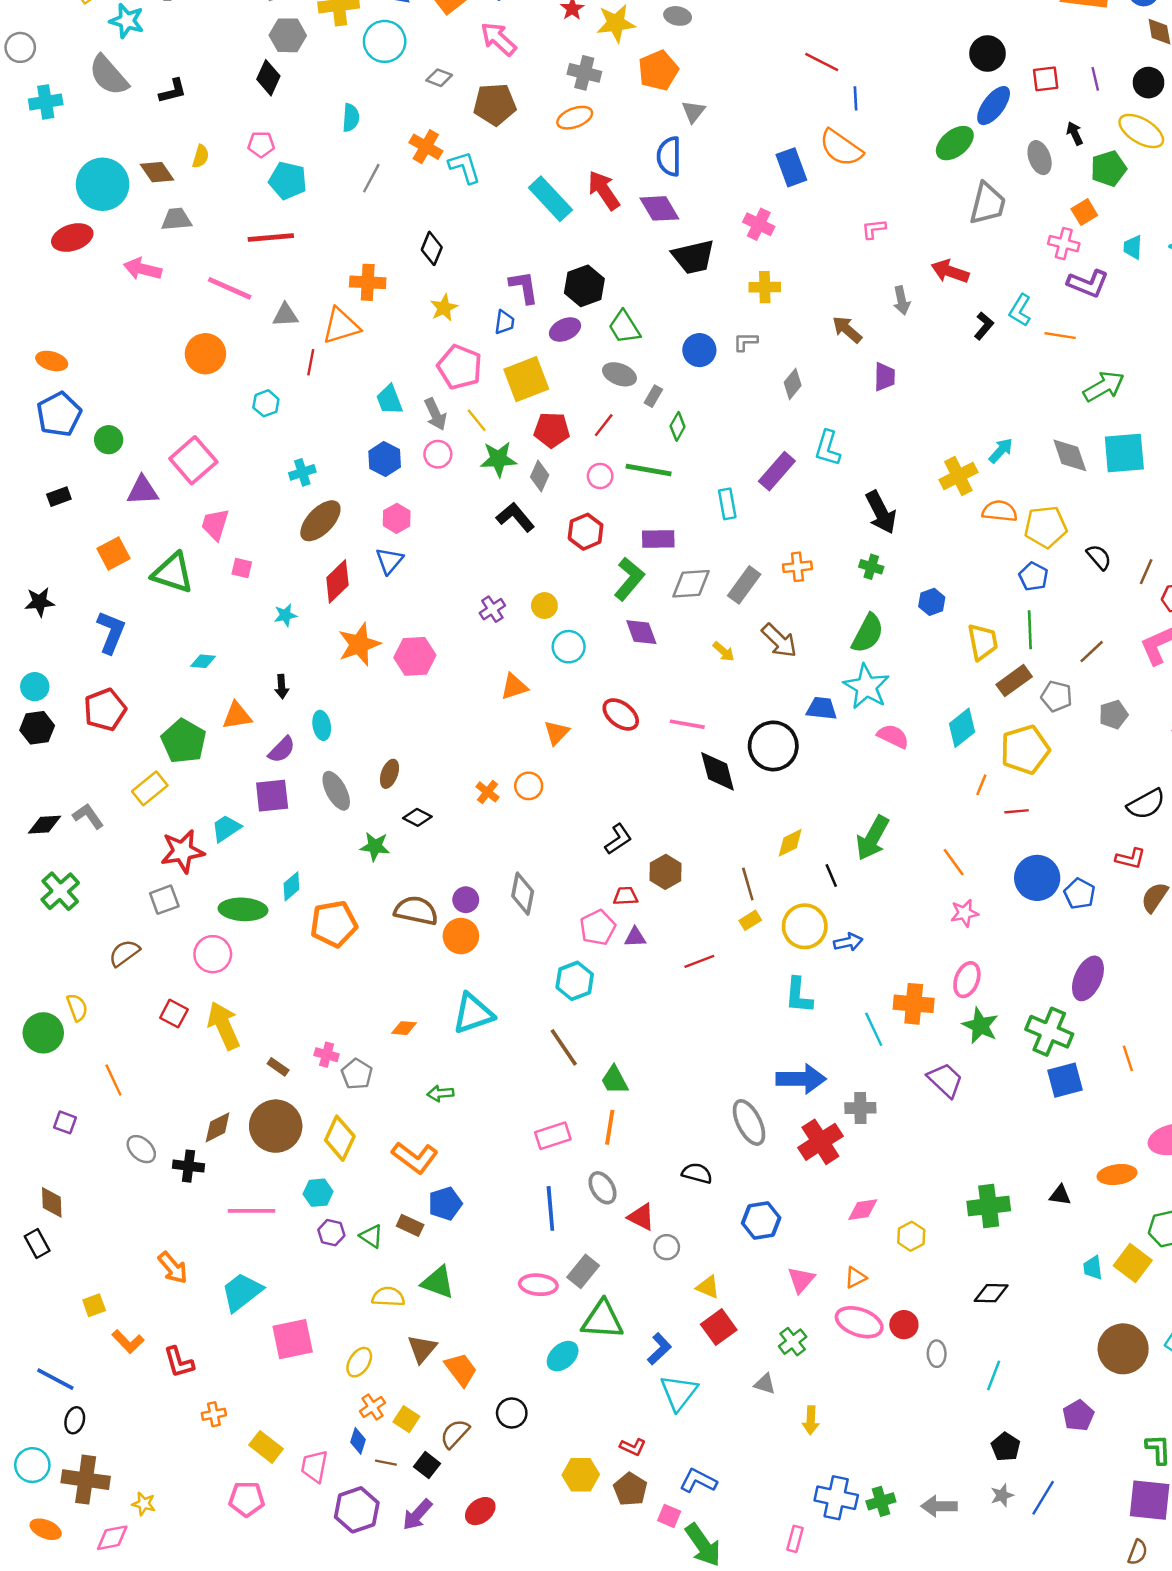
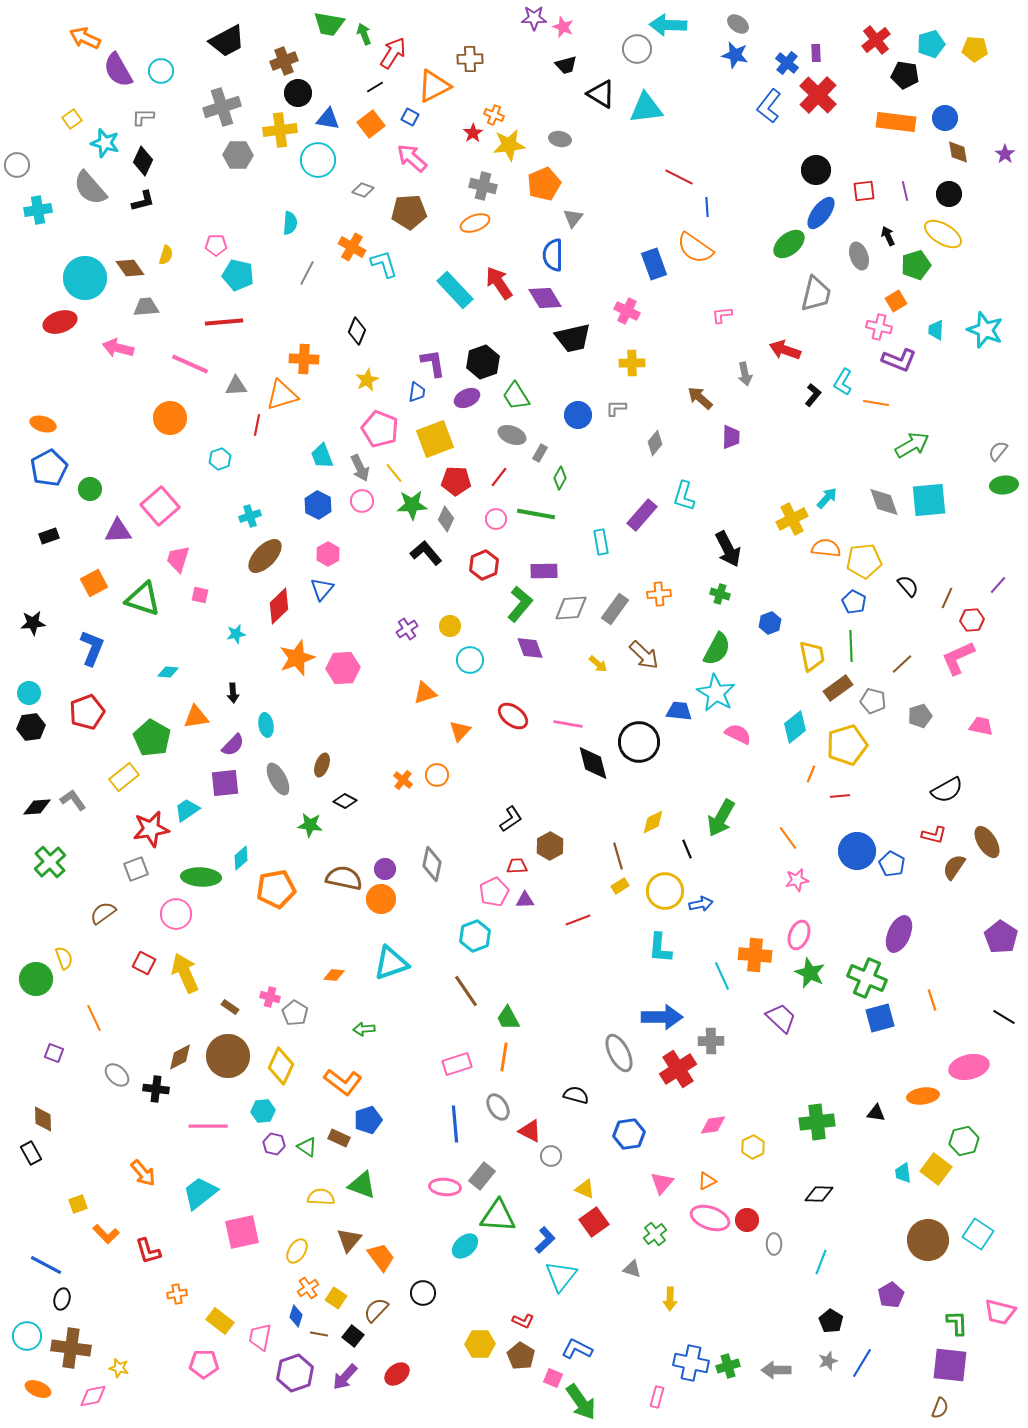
black diamond: (268, 78) -> (143, 161), moved

